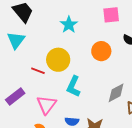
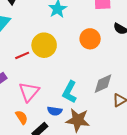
red line: (38, 71) -> (22, 55), turned -48
cyan L-shape: (74, 86) -> (70, 92), moved

